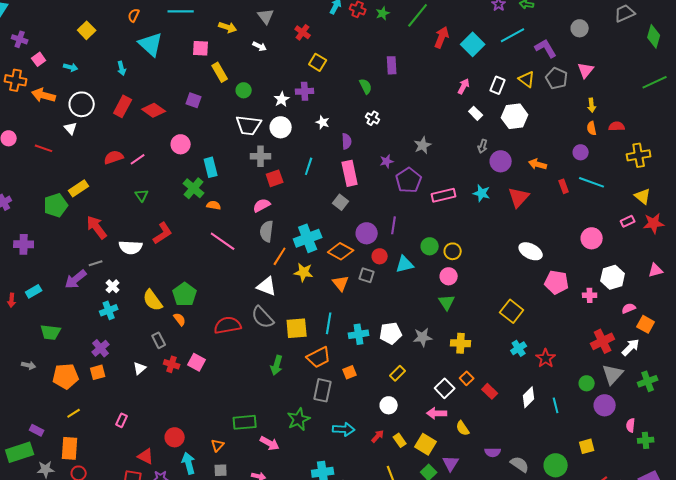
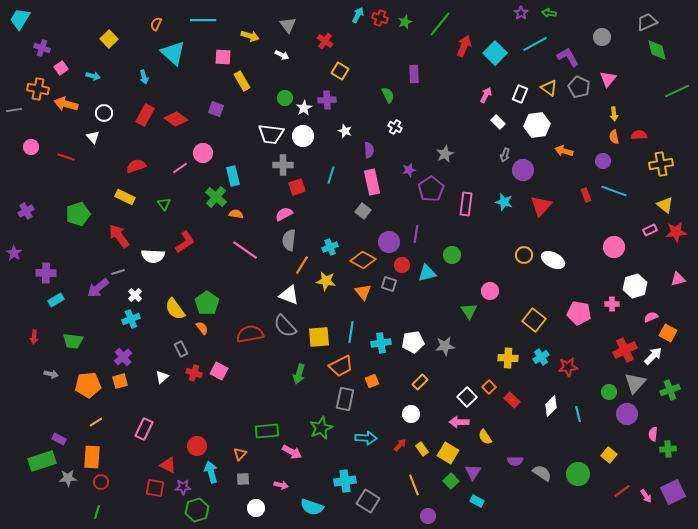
green diamond: (654, 36) -> (657, 50), moved, turned -30
green circle: (244, 90) -> (285, 98), moved
white circle: (82, 104) -> (104, 113), size x0.7
pink line: (138, 159) -> (180, 168), moved
orange arrow: (538, 164) -> (564, 151), moved
yellow rectangle: (79, 188) -> (125, 197), moved, turned 60
pink rectangle: (444, 195) -> (466, 204), turned -70
cyan cross: (308, 238) -> (330, 247), size x0.6
purple cross: (24, 244) -> (46, 273), moved
yellow circle: (453, 251) -> (524, 255), moved
pink circle: (449, 276) -> (490, 291), moved
pink pentagon: (557, 282) -> (579, 313), moved
red arrow: (12, 300) -> (34, 337), moved
yellow cross: (461, 343) -> (508, 358), moved
red star: (546, 358) -> (568, 367), turned 30
pink rectangle: (122, 420) -> (144, 429), size x1.5
yellow square: (587, 446) -> (609, 455), turned -35

